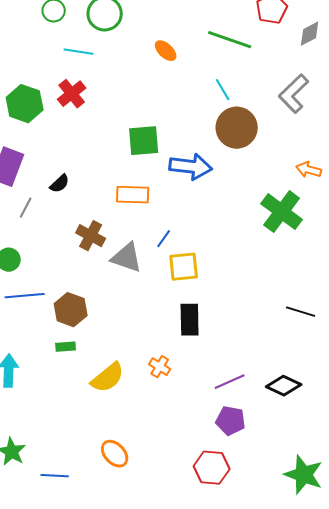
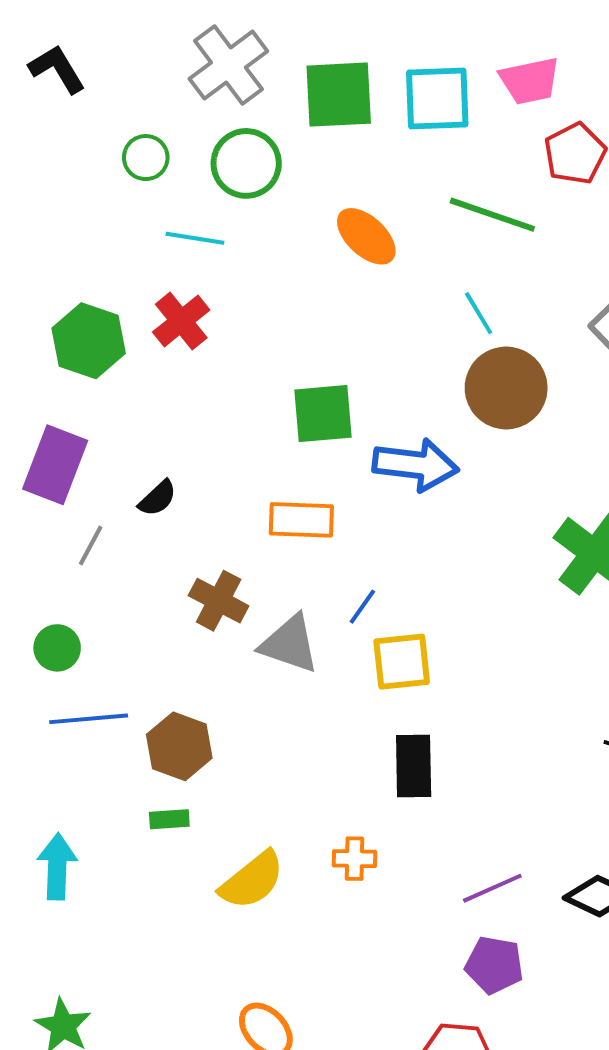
orange ellipse: (166, 51) -> (366, 236), size x1.4
orange cross: (160, 367) -> (354, 859), turned -30

